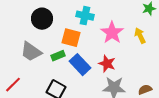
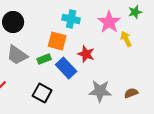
black circle: (42, 19) -> (13, 22), moved
pink star: (112, 33) -> (109, 22), moved
red star: (107, 64) -> (86, 54), moved

